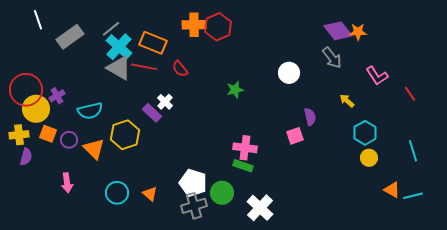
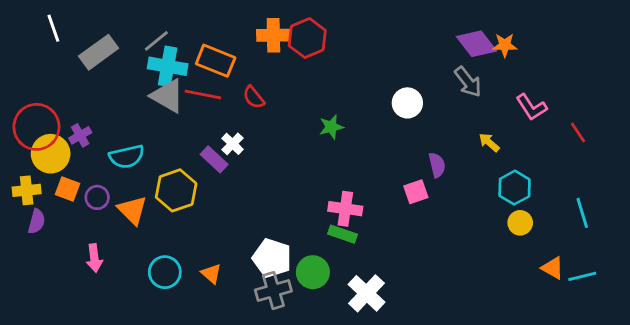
cyan cross: (119, 47) -> (168, 66), turned -32

